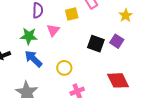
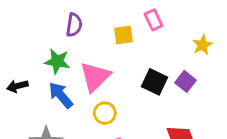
pink triangle: (53, 30) -> (95, 77), moved, size x1.6

